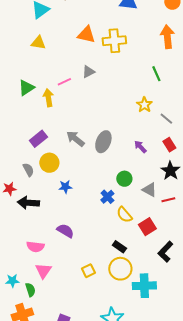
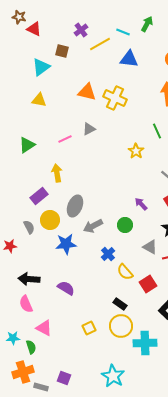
yellow cross: (114, 41) -> (115, 98), turned 30
yellow arrow: (48, 98) -> (57, 173), moved
yellow star: (144, 105) -> (136, 151), moved
gray arrow: (75, 139) -> (93, 226), moved, turned -66
gray ellipse: (103, 142) -> (75, 206), moved
green circle: (124, 179) -> (125, 225), moved
blue star: (65, 187) -> (66, 244), size x1.5
black arrow: (28, 203) -> (29, 279), moved
pink semicircle: (35, 247) -> (26, 304), moved, turned 60
pink triangle: (43, 271) -> (44, 328), turned -36

